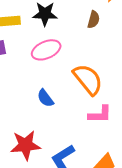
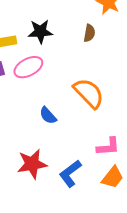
pink ellipse: (46, 50) -> (28, 67), moved
pink L-shape: (100, 114) -> (108, 147), moved

